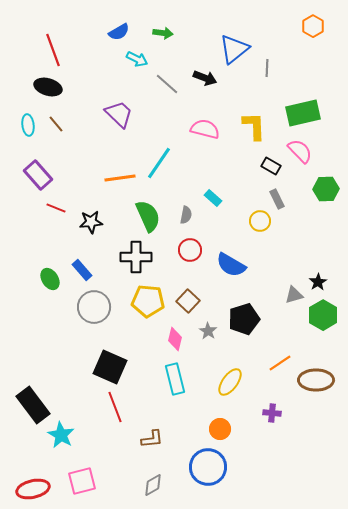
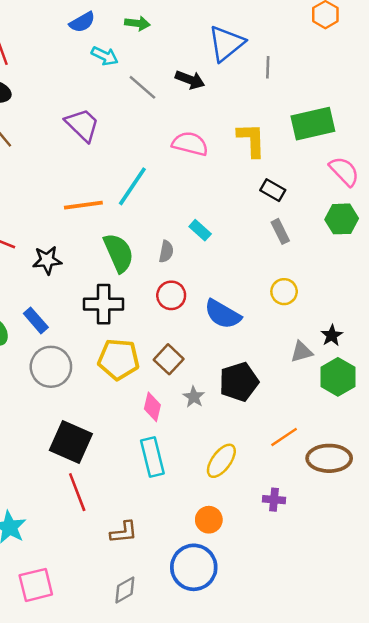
pink semicircle: (300, 151) -> (344, 171), moved
yellow circle: (260, 221) -> (284, 292), moved

